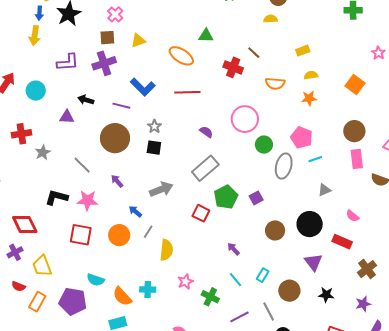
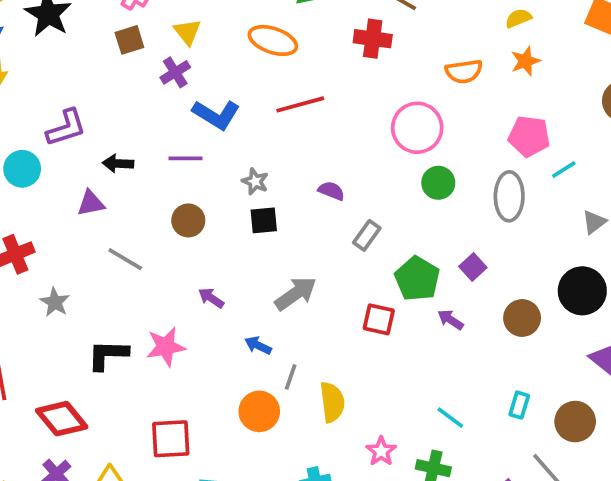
yellow triangle: (138, 41) -> (187, 32), turned -35
purple L-shape: (68, 62) -> (66, 128), moved
purple cross: (104, 63) -> (175, 72), moved, size x0.7
orange semicircle: (275, 84) -> (464, 71), moved
purple semicircle: (206, 132) -> (331, 191), moved
brown circle: (115, 138) -> (188, 220), size x0.6
green circle: (264, 145) -> (438, 183), moved
gray star: (43, 152) -> (55, 302), moved
gray line: (82, 165) -> (125, 259), moved
gray rectangle: (205, 168) -> (367, 235), size x0.6
red square: (81, 235) -> (171, 439), moved
orange circle: (119, 235) -> (259, 411), moved
purple arrow: (233, 249) -> (450, 320), moved
cyan line: (235, 280) -> (450, 418), moved

